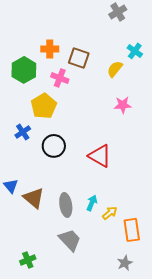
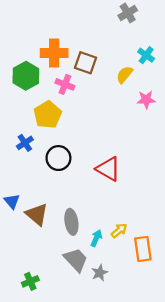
orange cross: (50, 49) -> (54, 53), size x1.4
pink star: (123, 105) -> (146, 100), moved
cyan arrow: (92, 203) -> (96, 238), moved
gray star: (125, 263) -> (100, 273), moved

